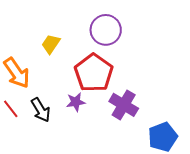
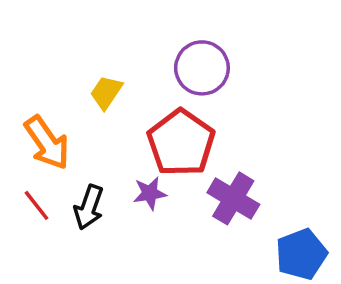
black arrow: (41, 110) -> (89, 207), turned 50

